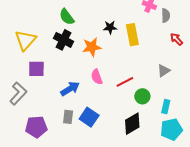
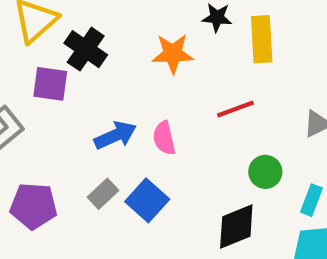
black cross: (63, 40) -> (86, 49), moved
pink semicircle: (97, 77) -> (164, 138), moved
red line: (125, 82) -> (235, 109), moved
gray rectangle: (68, 117) -> (103, 194), turned 32

